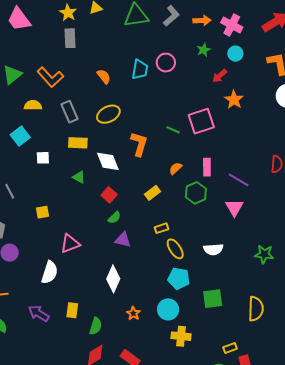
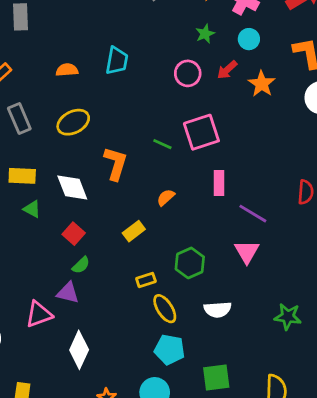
pink circle: (166, 63) -> (188, 73), moved
orange semicircle: (104, 76) -> (67, 70), turned -56
orange star: (234, 100) -> (262, 84), moved
yellow rectangle: (78, 143) -> (22, 176), moved
pink rectangle: (207, 167) -> (219, 183), moved
green hexagon: (196, 193) -> (190, 263), moved
purple triangle: (123, 240) -> (68, 293), moved
pink triangle: (70, 244) -> (39, 314), moved

